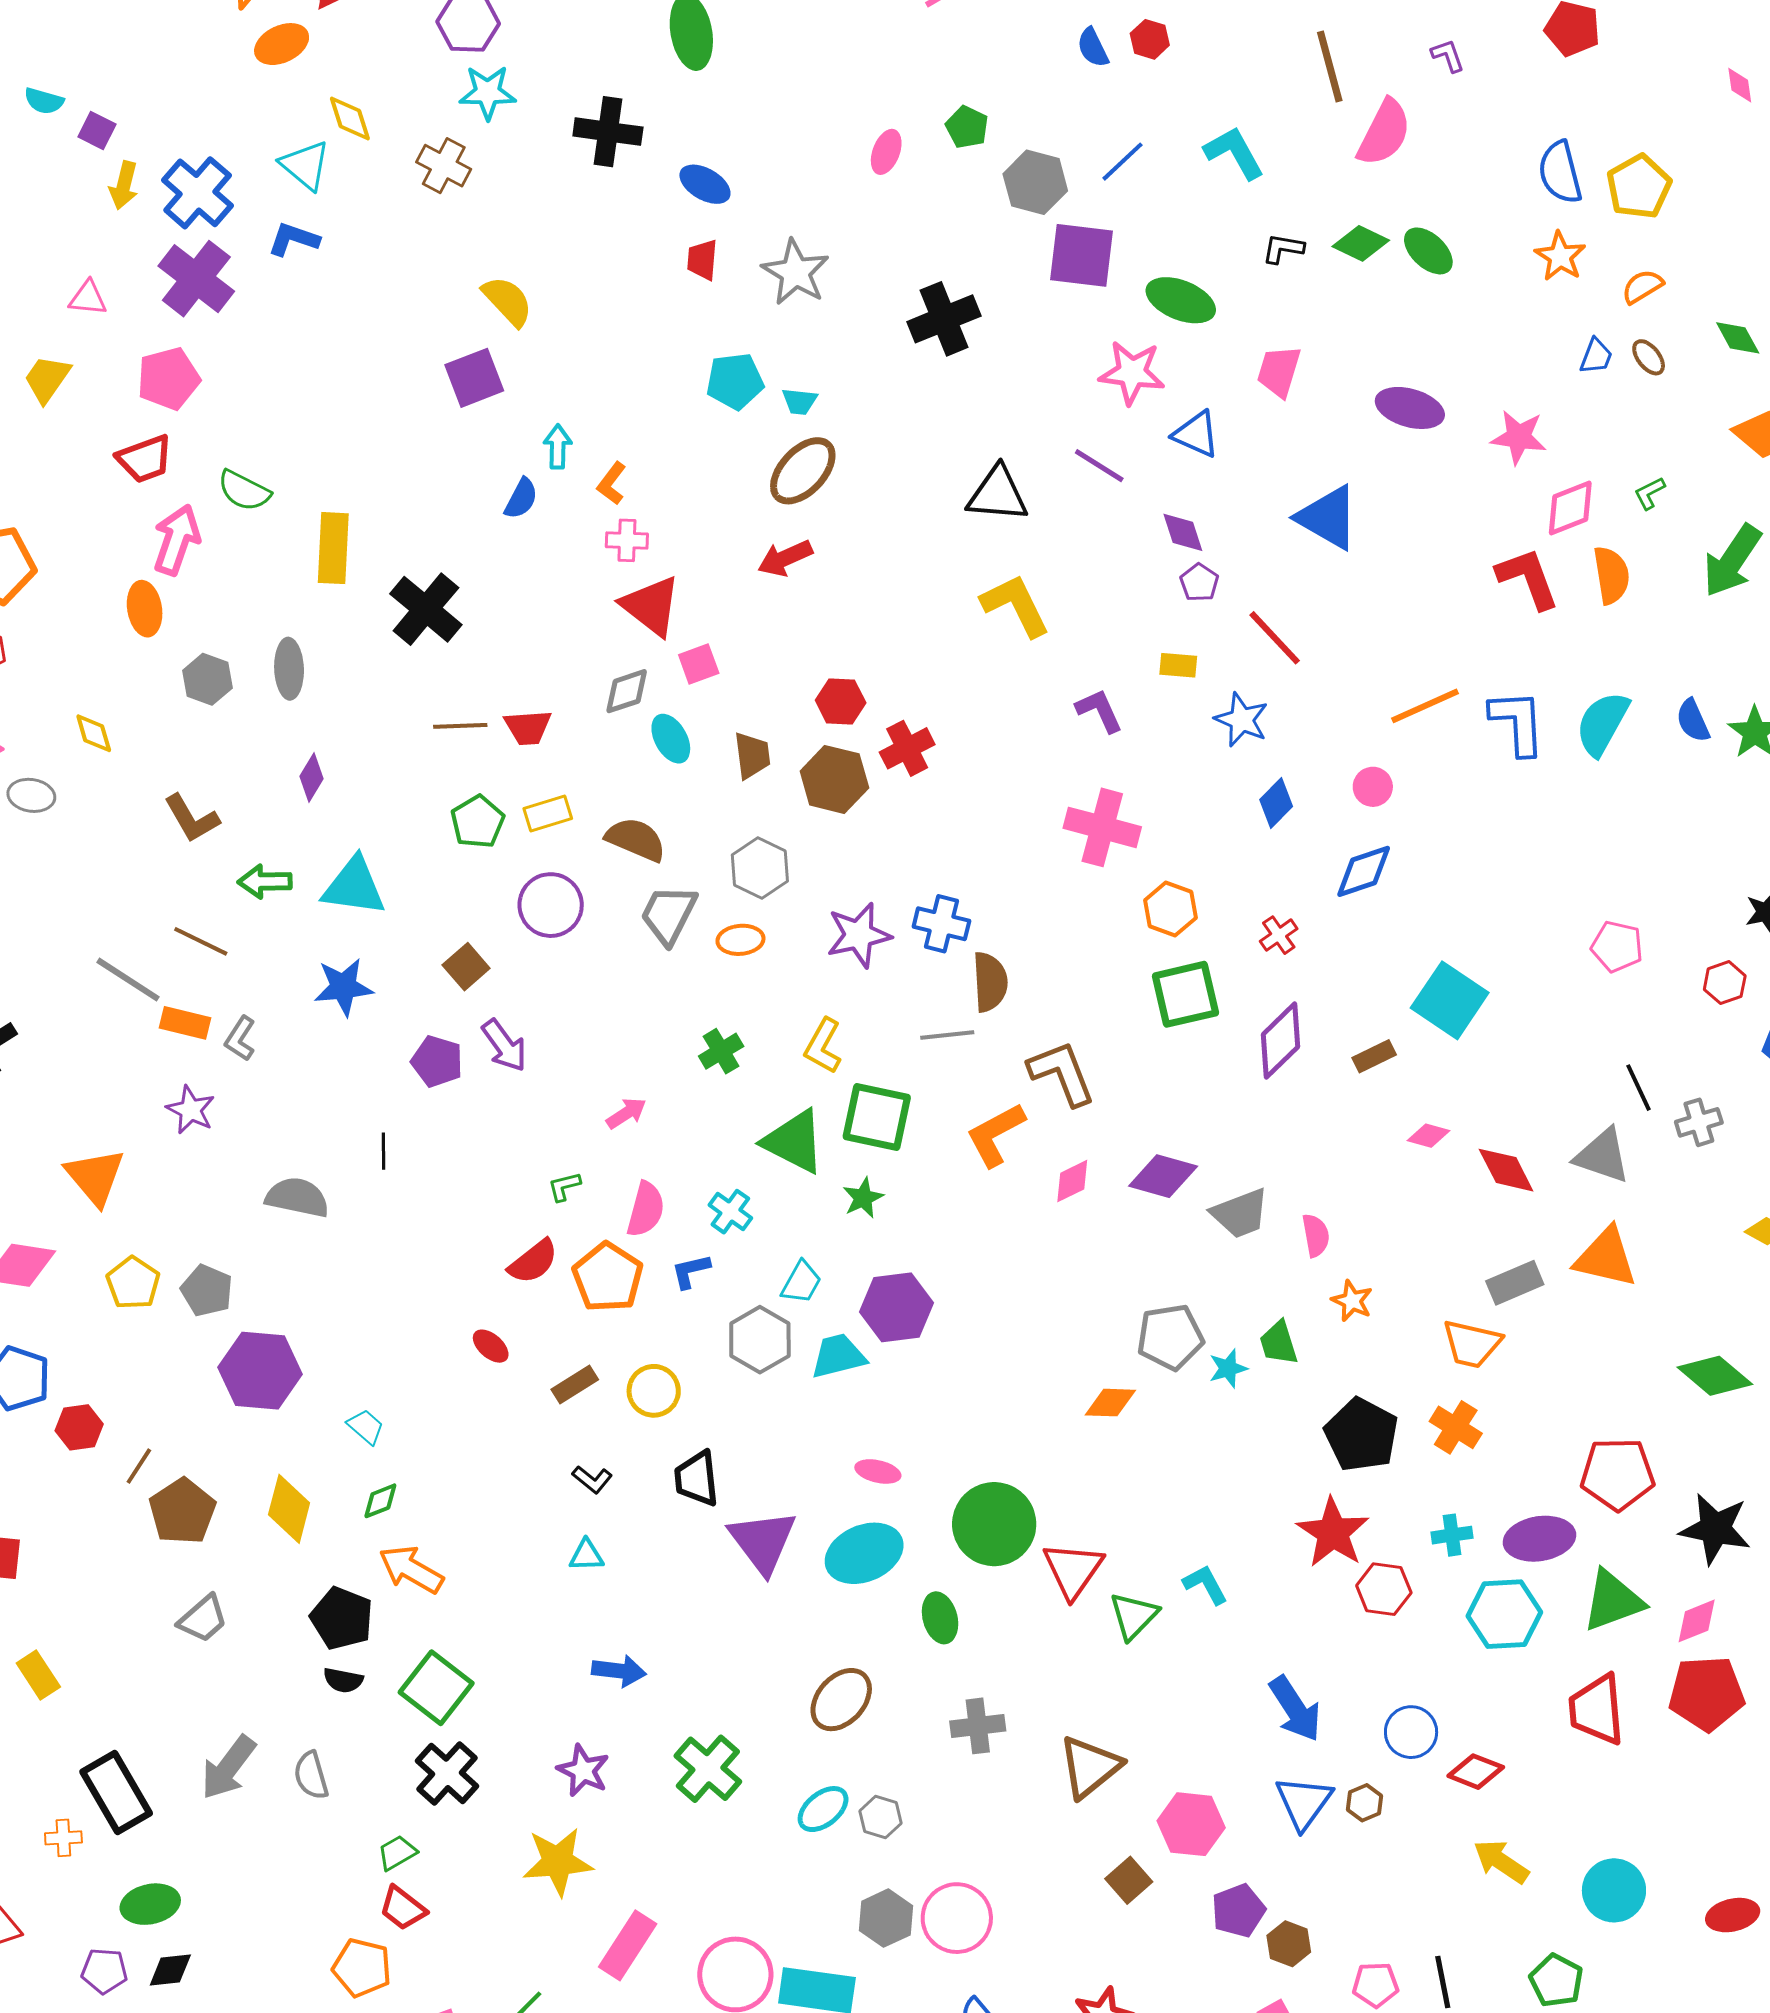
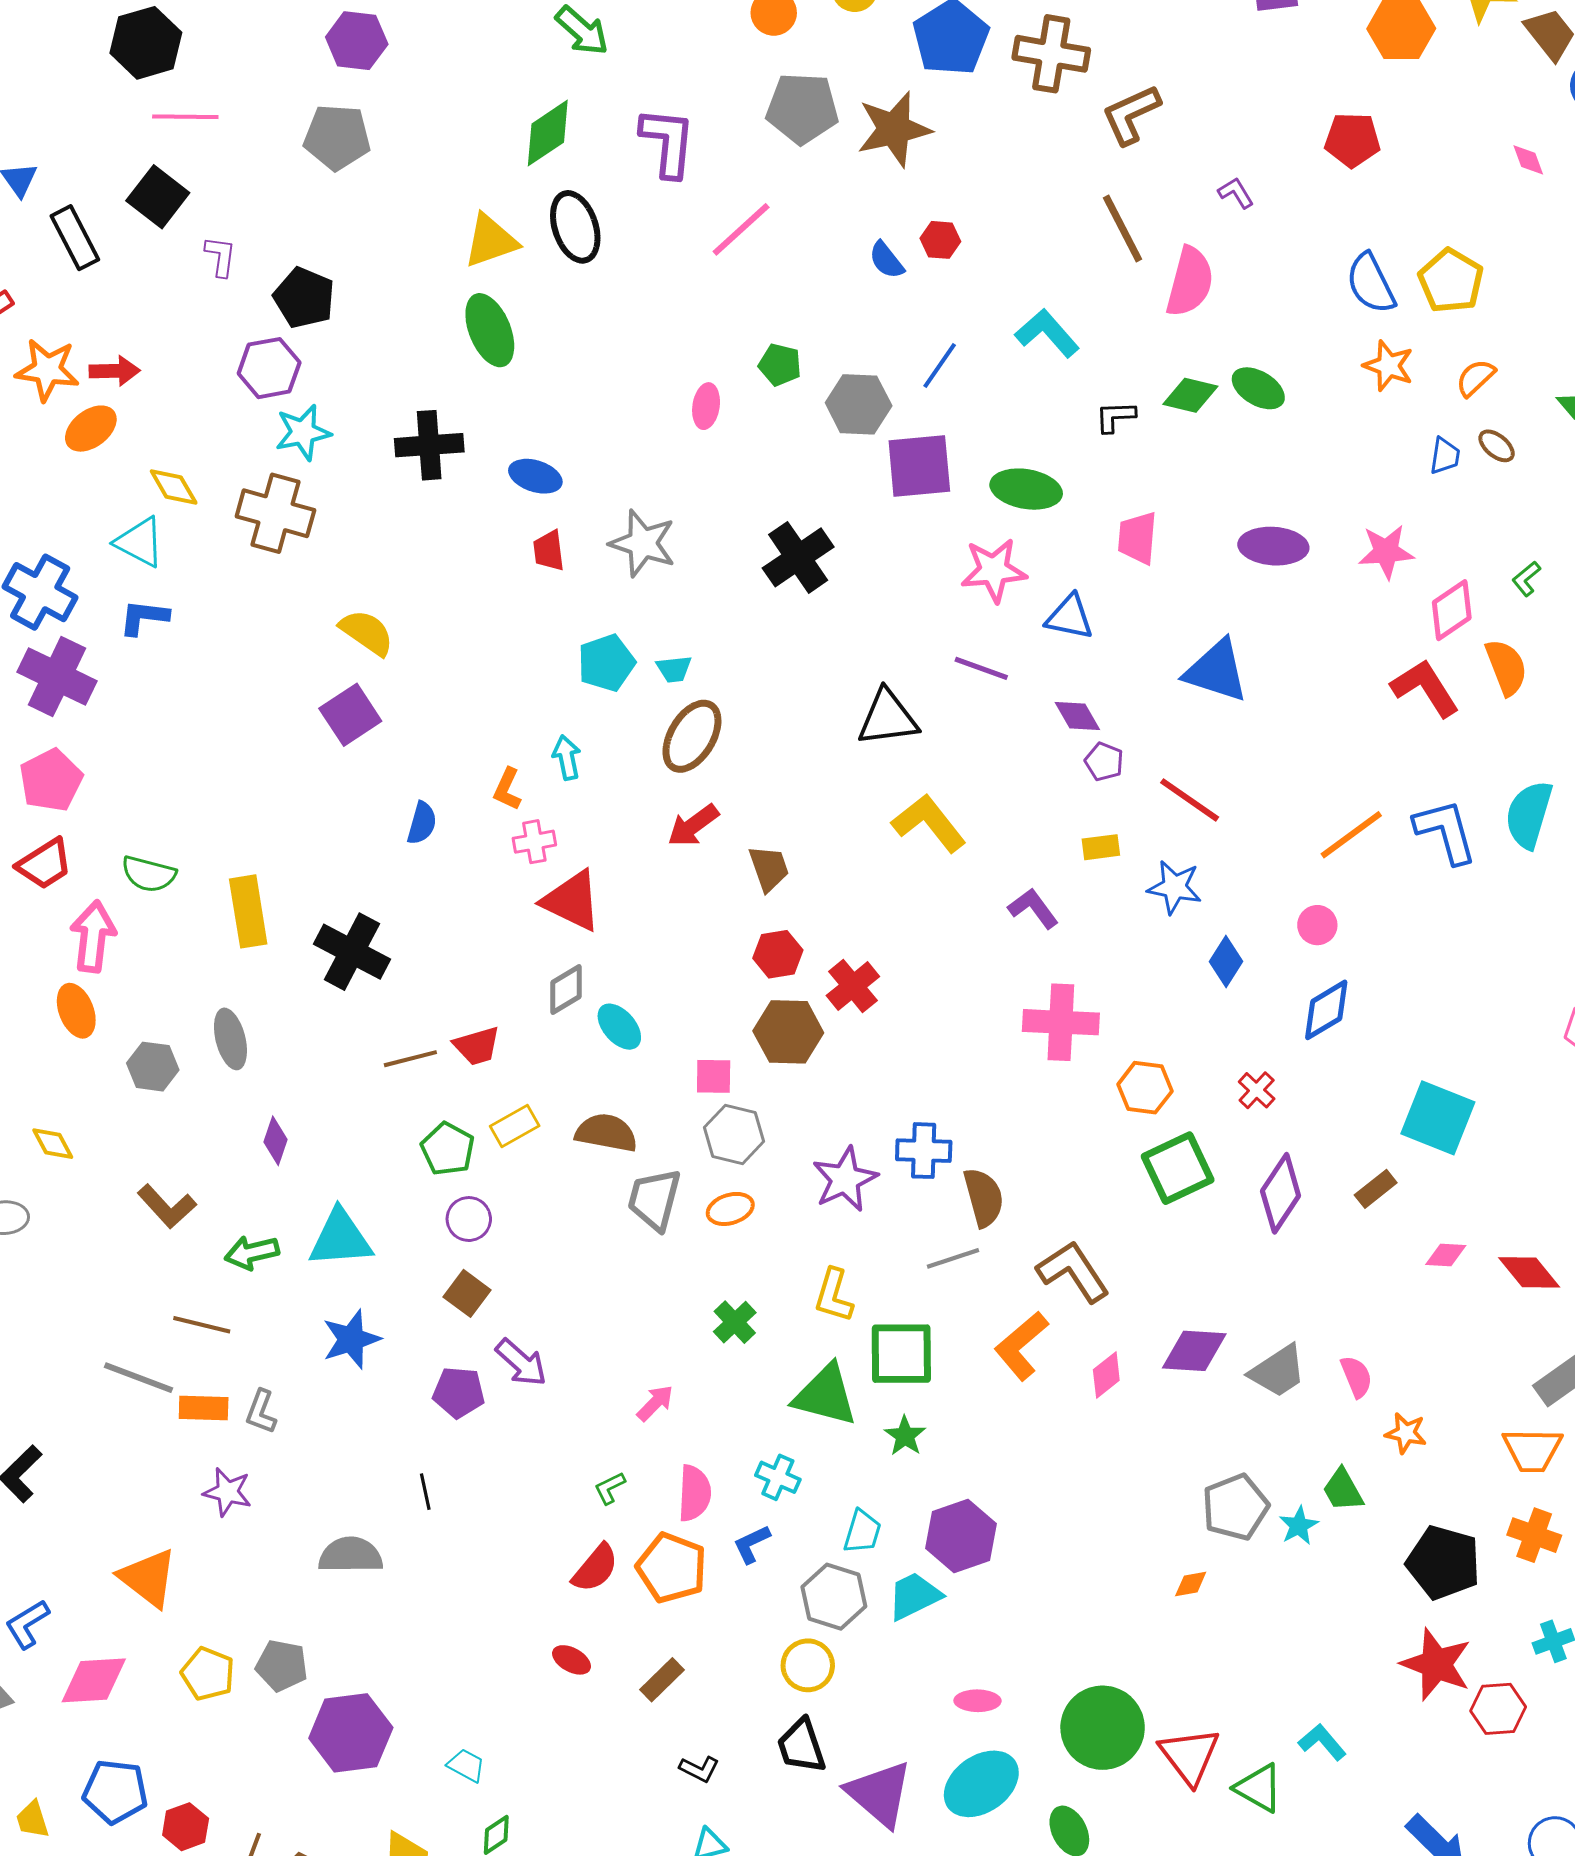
brown cross: (444, 166) -> (275, 513), size x1.4
cyan arrow: (558, 447) -> (567, 758), moved
pink square: (699, 664) -> (714, 1076), moved, turned 33
brown trapezoid: (752, 755) -> (769, 868), moved
purple circle: (551, 905) -> (469, 1219), moved, size x0.7
yellow circle: (654, 1391) -> (808, 1665), moved
orange diamond: (1110, 1403) -> (1191, 1584), size x0.7
green triangle: (1134, 1616) -> (1259, 1788), turned -32

